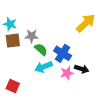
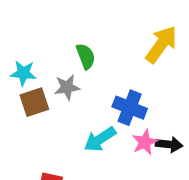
green semicircle: (41, 49) -> (86, 56), moved, turned 40
black arrow: (82, 69) -> (169, 144), moved

